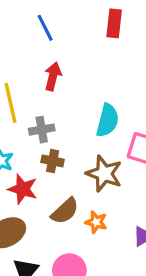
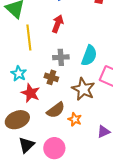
gray cross: (42, 130) -> (61, 57), moved

